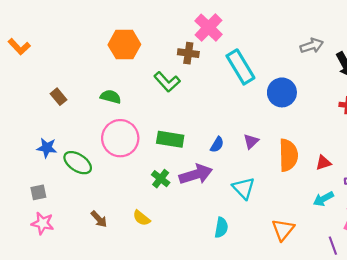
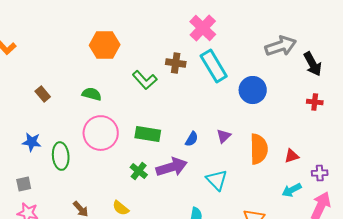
pink cross: (209, 28) -> (203, 28), moved
gray arrow: (312, 46) -> (281, 46), size x1.4
brown cross: (188, 53) -> (176, 63), moved
green ellipse: (78, 163) -> (61, 156), turned 52

